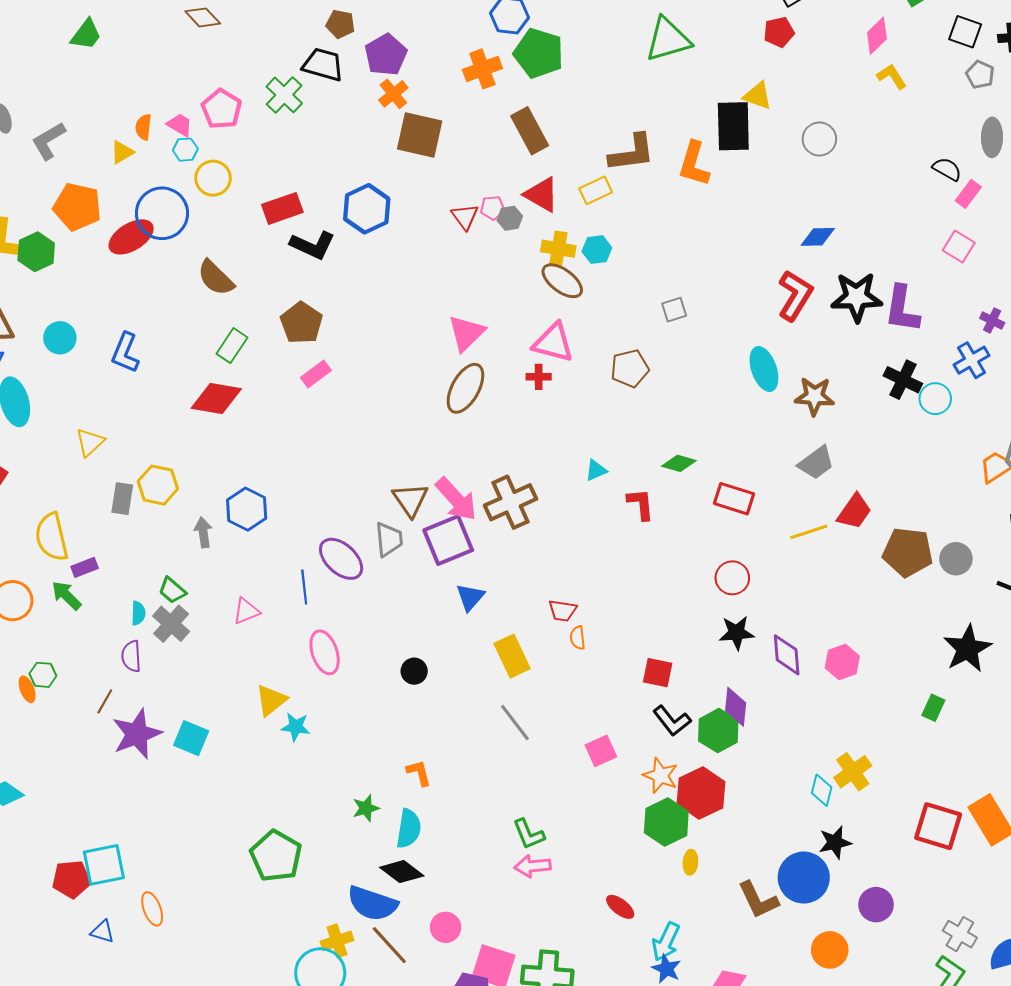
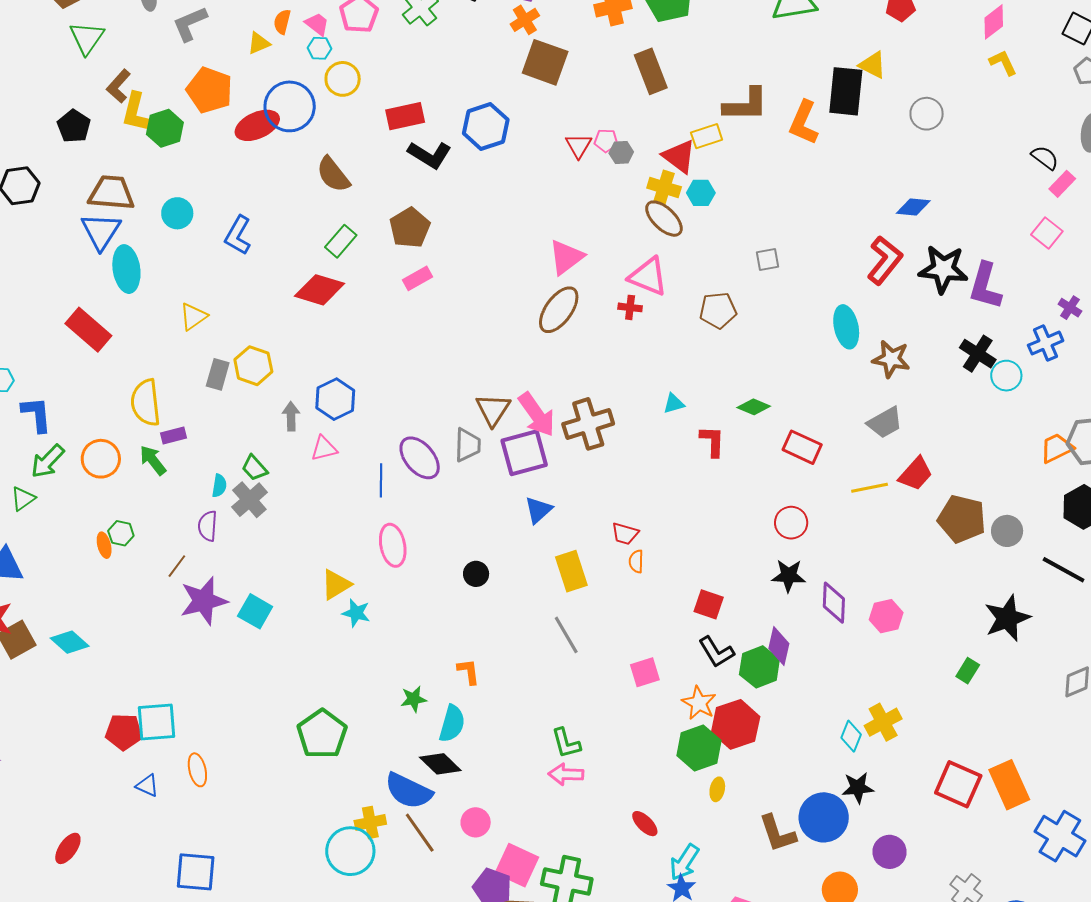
red triangle: (542, 195) -> (679, 156), moved
pink triangle: (246, 611) -> (324, 449), moved

